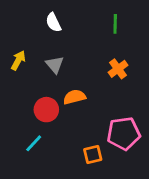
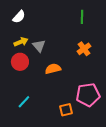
white semicircle: (53, 22) -> (19, 17), moved, turned -112
yellow arrow: (18, 60) -> (21, 42), moved, turned 40
red circle: (46, 110) -> (20, 62), moved

